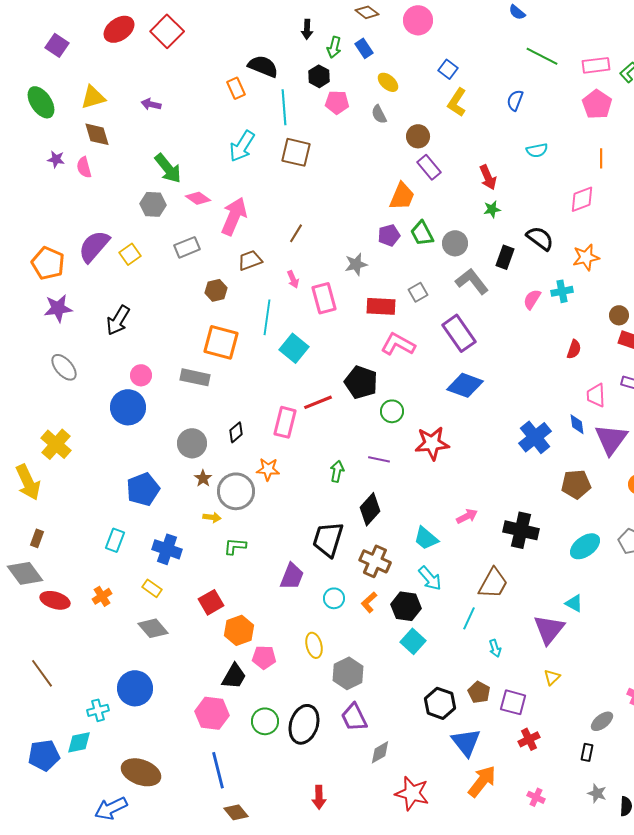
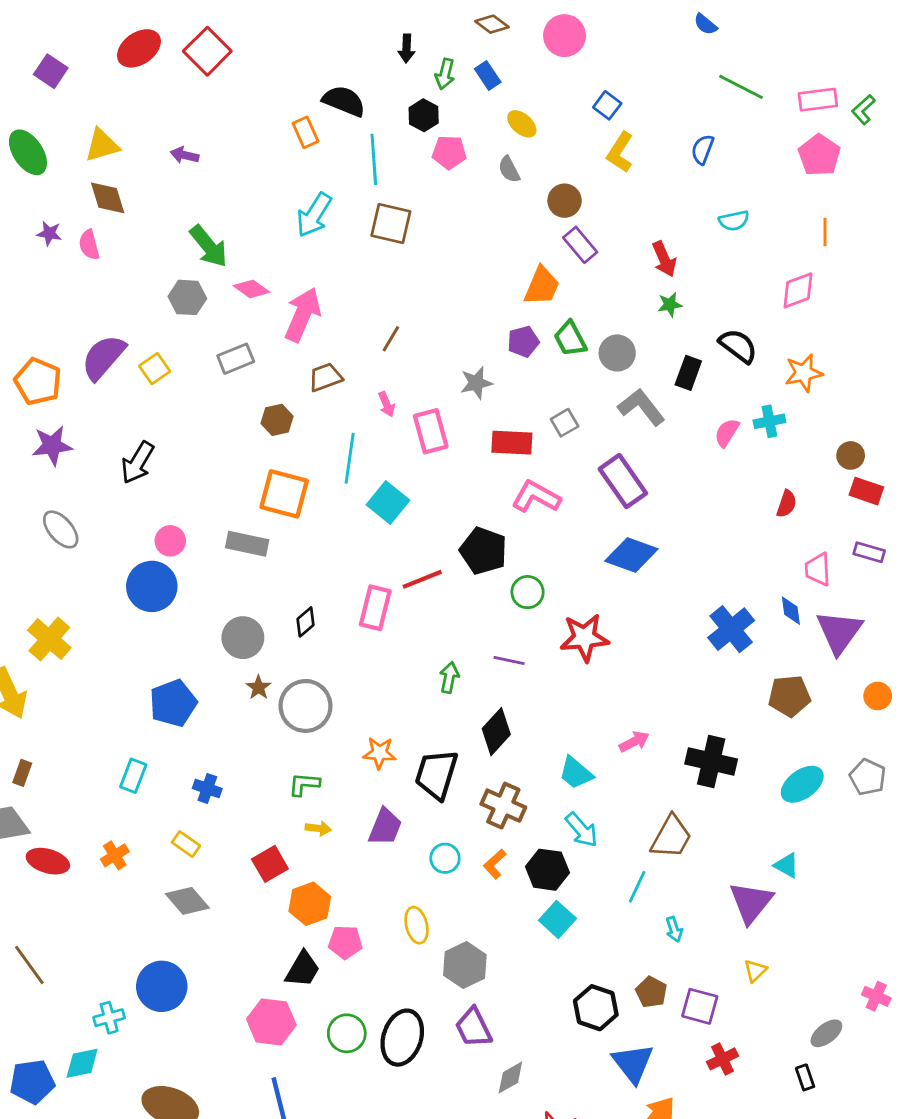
orange star: (268, 469) -> (380, 753), moved
yellow arrow: (212, 517) -> (318, 828), moved
blue cross: (167, 549) -> (207, 789), size x0.7
black rectangle: (587, 752) -> (805, 1077), turned -30

